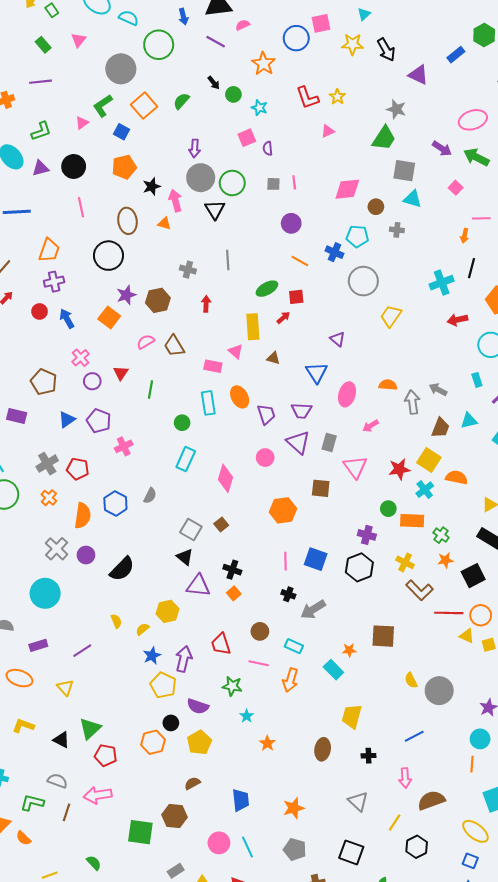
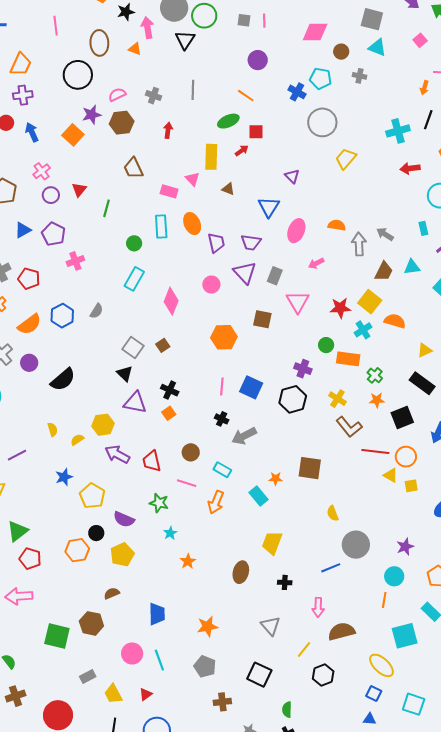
orange line: (300, 261) -> (246, 96), moved
pink semicircle: (146, 342) -> (117, 95), moved
orange semicircle: (83, 516) -> (29, 324), turned 40
blue star: (152, 656) -> (64, 477), moved
purple arrow: (184, 659) -> (117, 454), moved, turned -80
gray circle: (439, 691) -> (356, 545), moved

